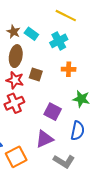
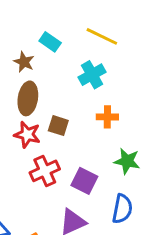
cyan rectangle: (31, 34) -> (50, 42), moved
red cross: (14, 103) -> (45, 171), moved

